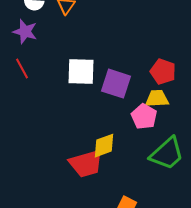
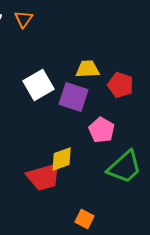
white square: (81, 72) -> (39, 85), turned -32
yellow trapezoid: (157, 99) -> (88, 69), moved

